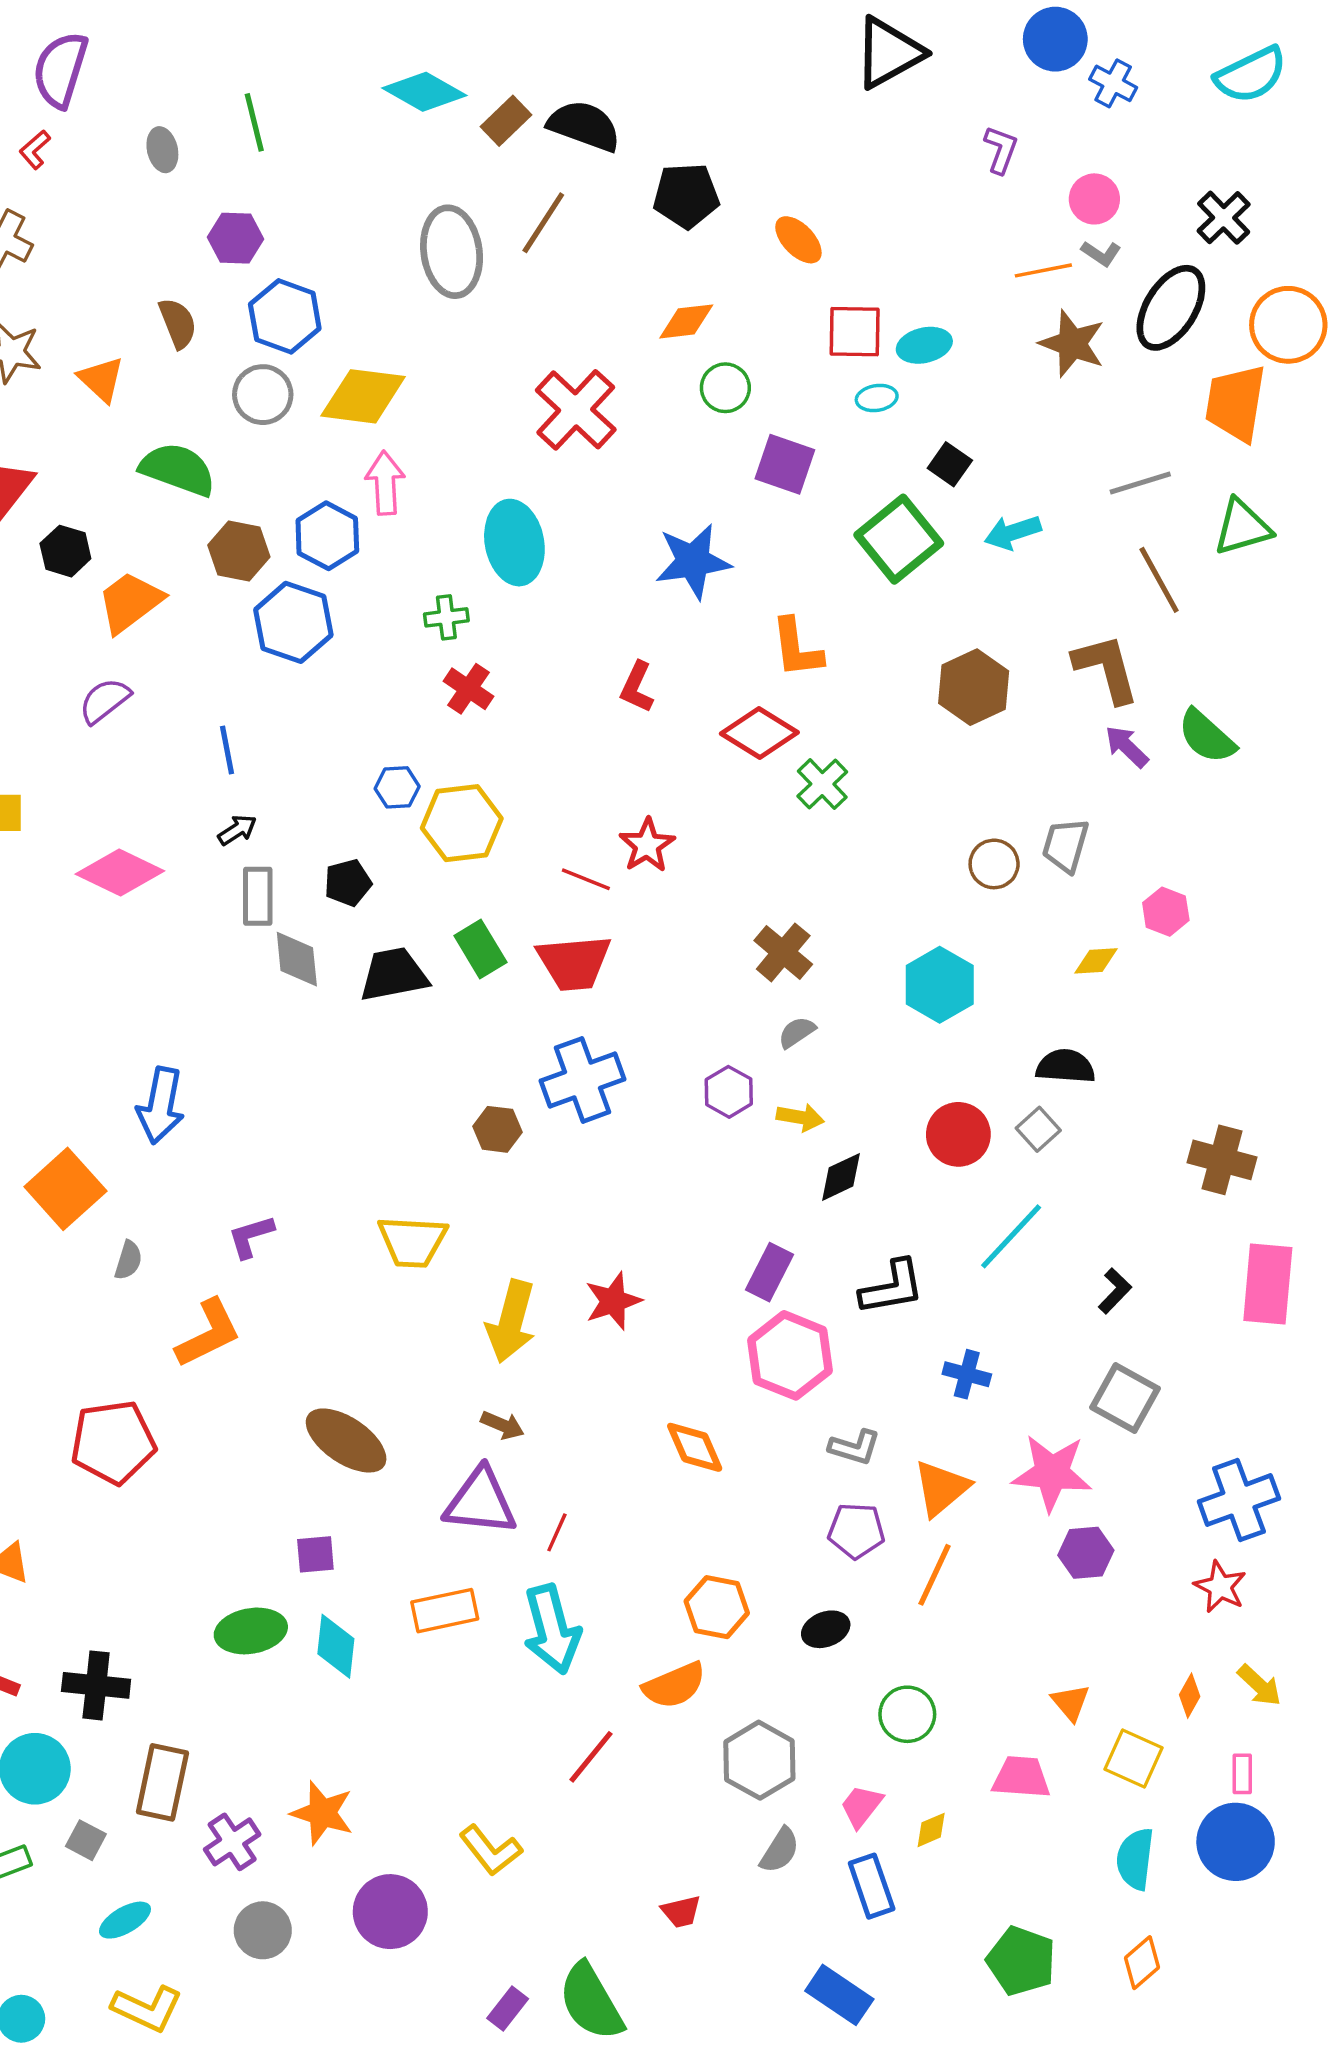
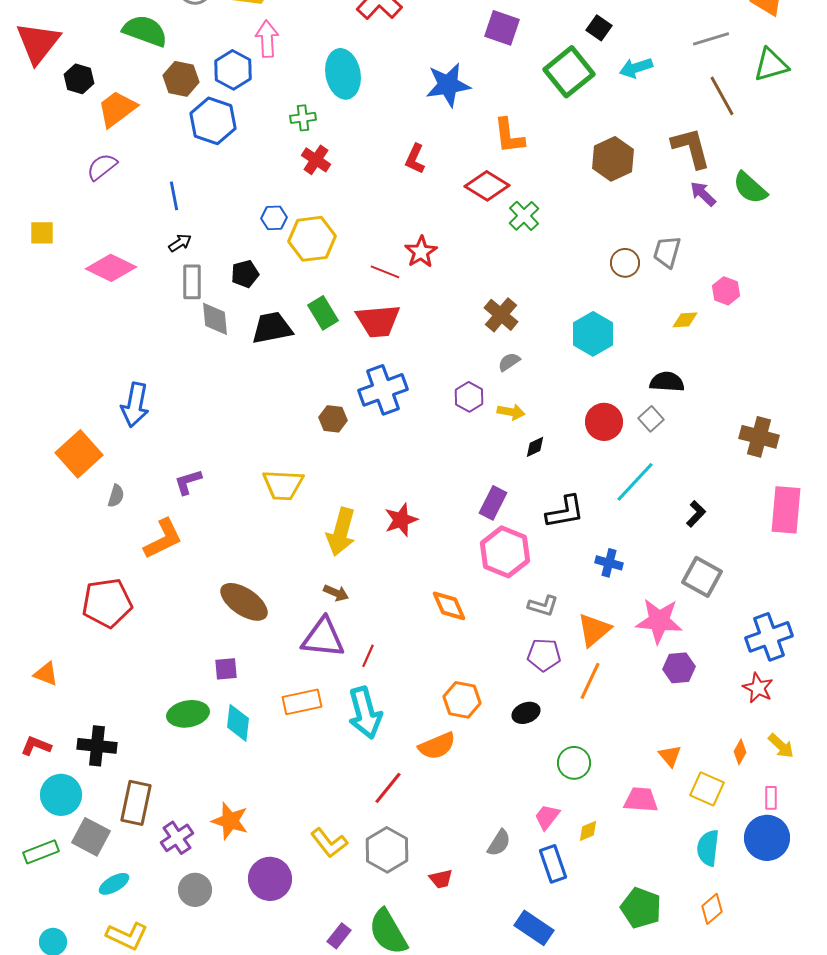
black diamond: (841, 1177) -> (535, 447), size x0.7
gray hexagon: (759, 1760) -> (387, 850), moved
gray square: (86, 1840) -> (91, 837), size x1.6

